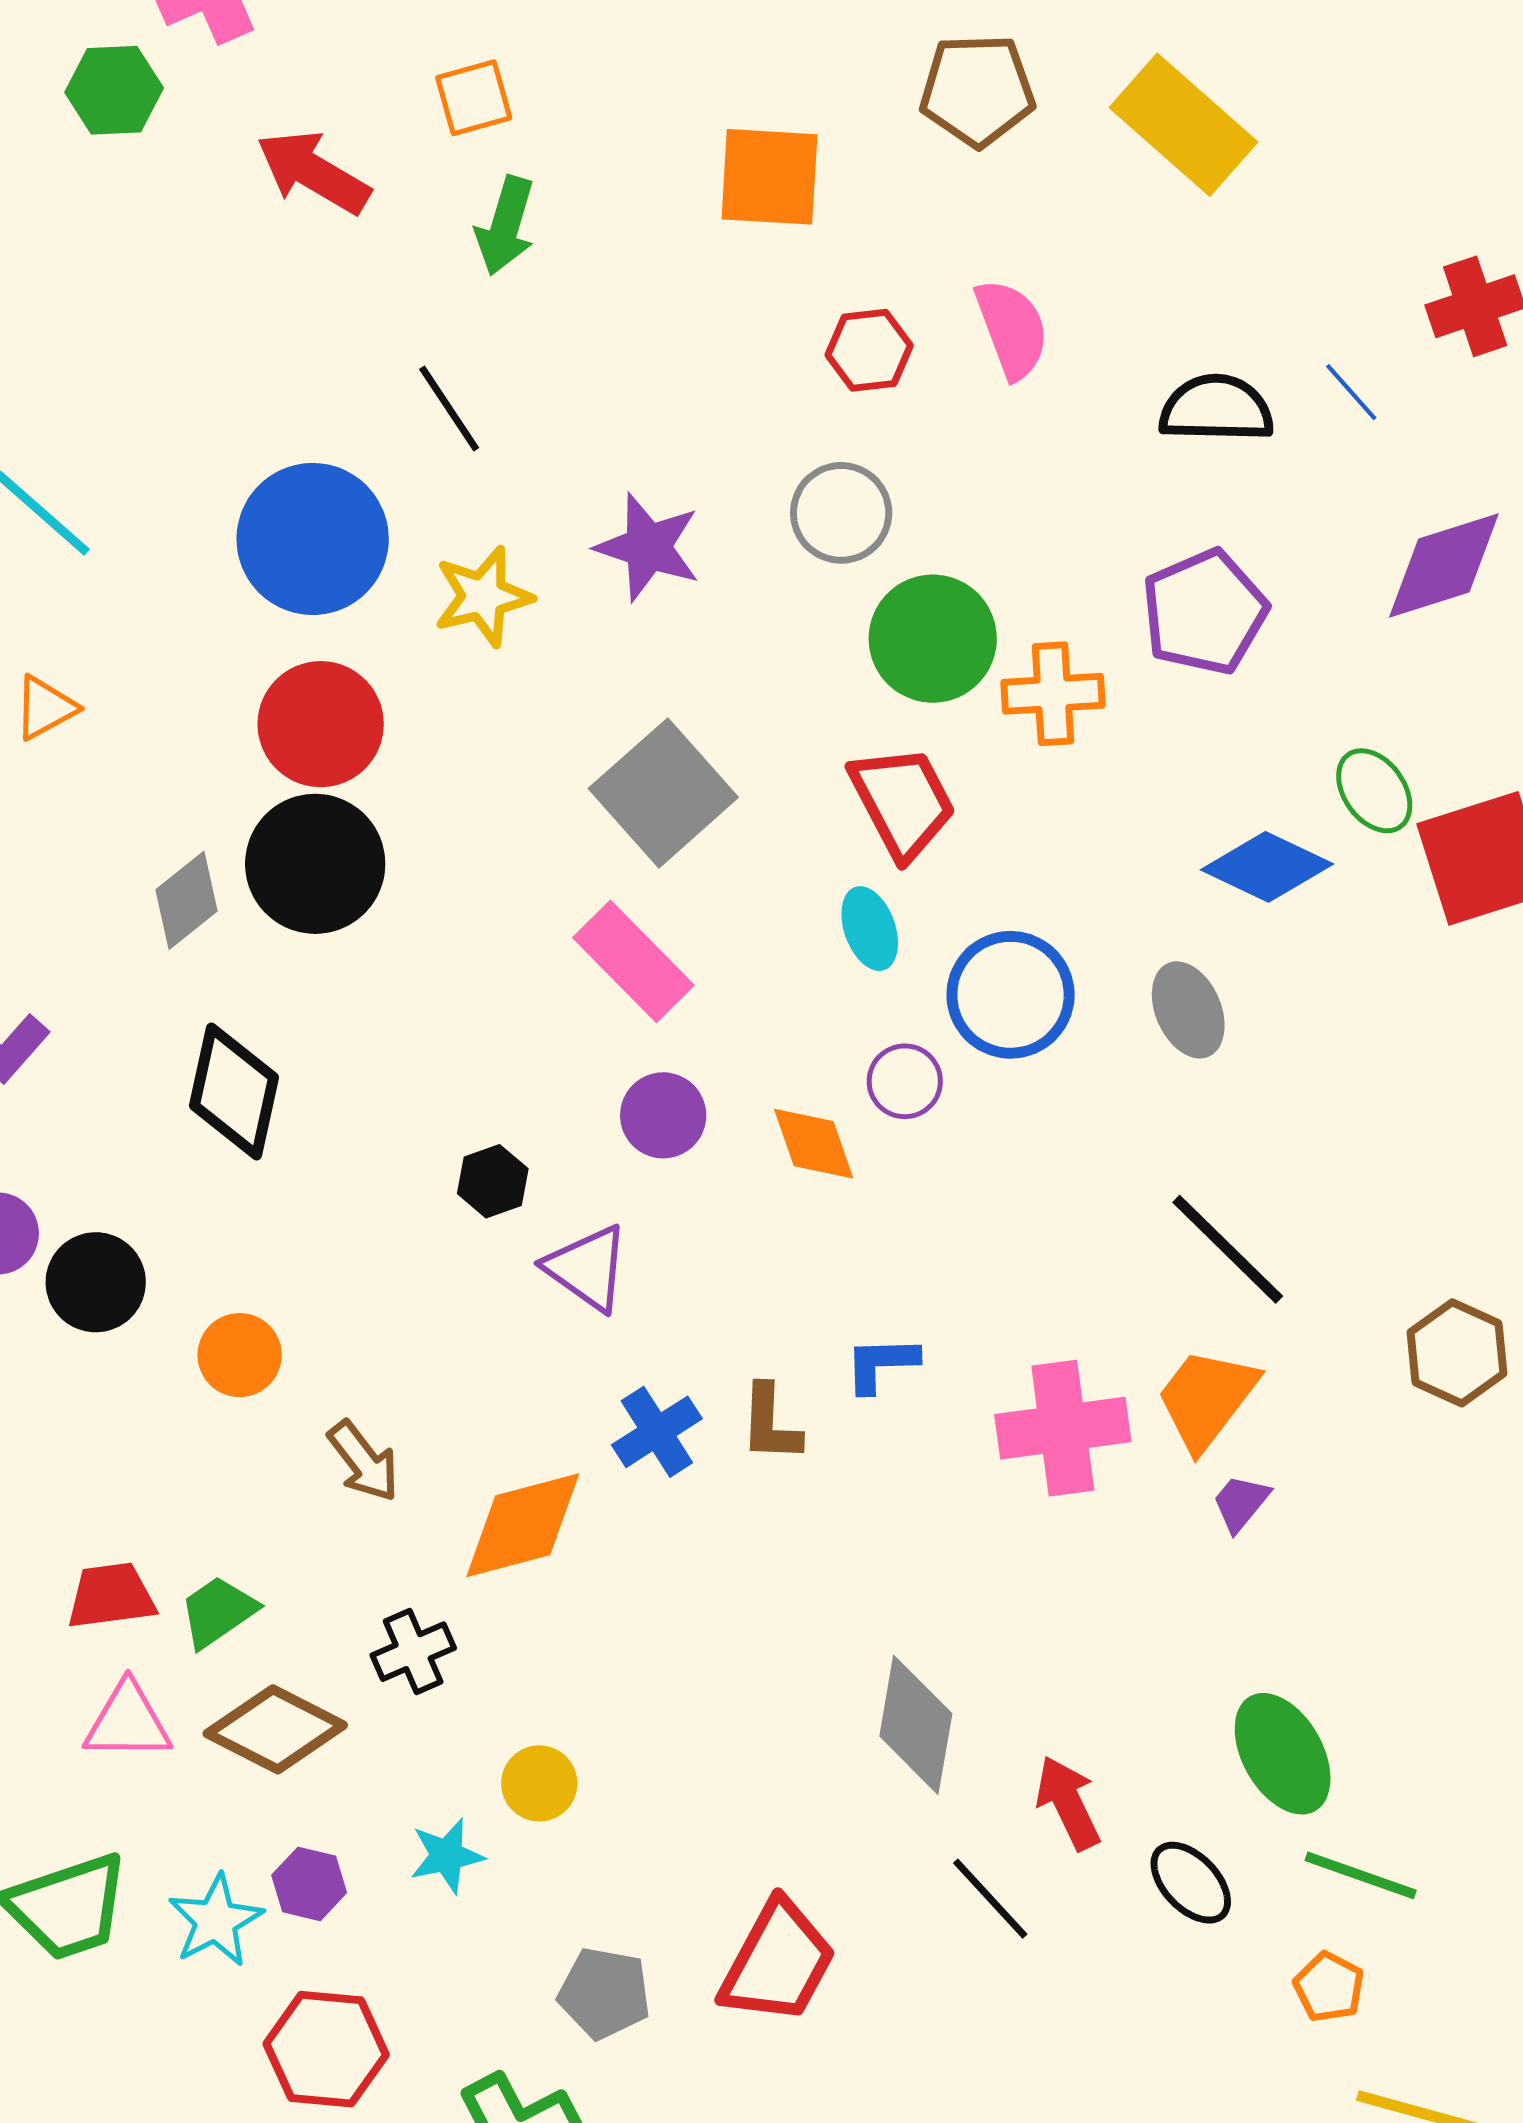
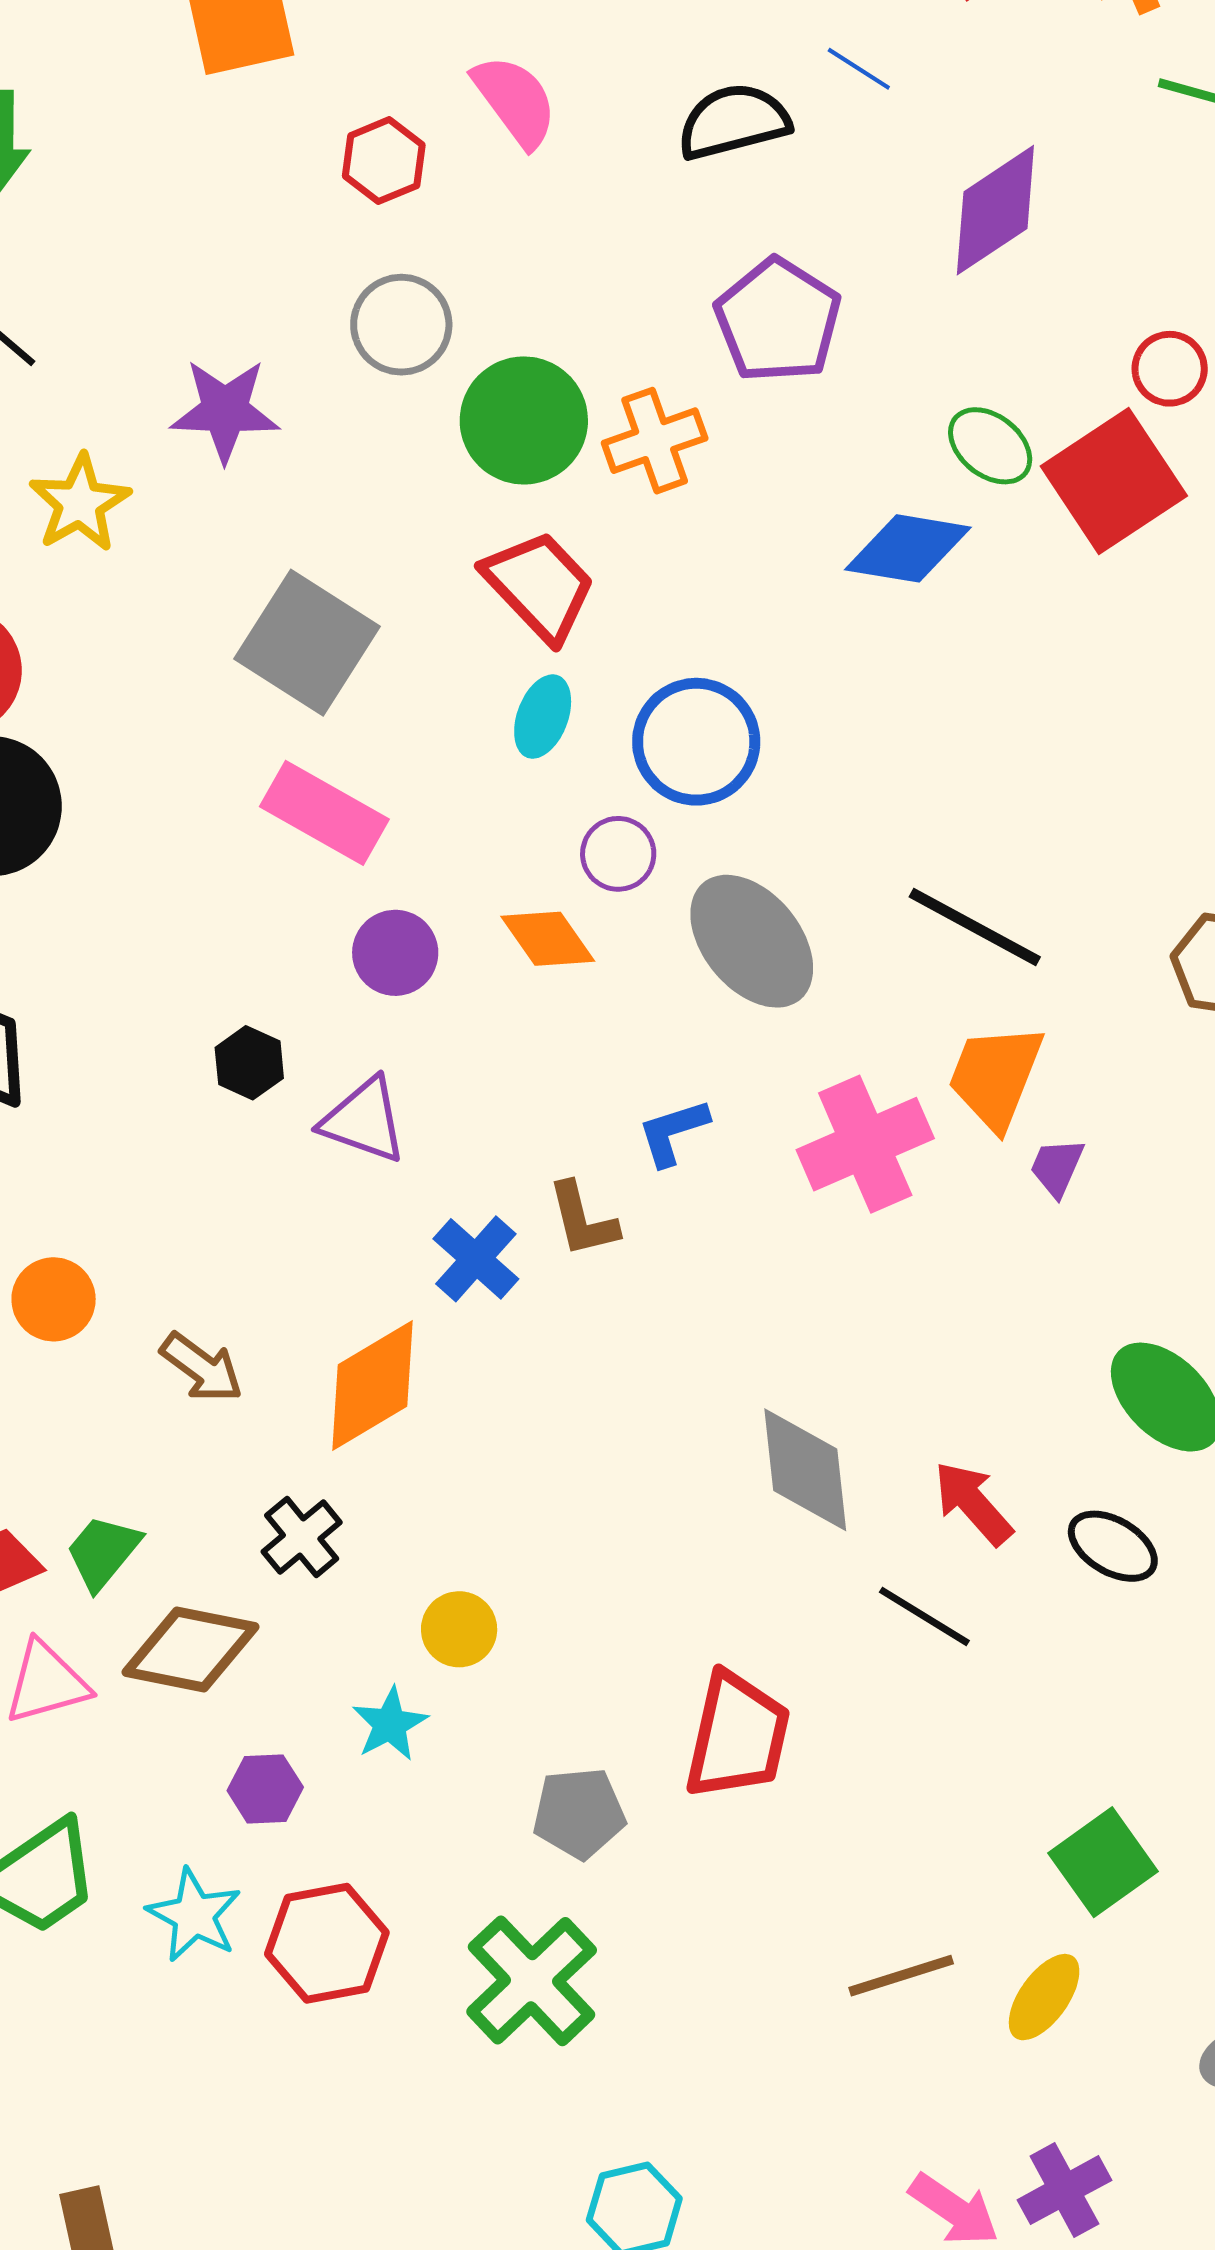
cyan ellipse: (870, 929) -> (543, 717), turned 56
gray ellipse: (1188, 1010) -> (752, 941), moved, size x1.5
cyan star: (216, 1921) -> (194, 1915), moved

